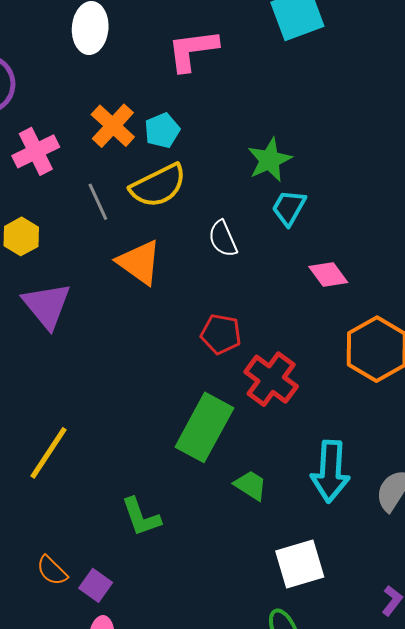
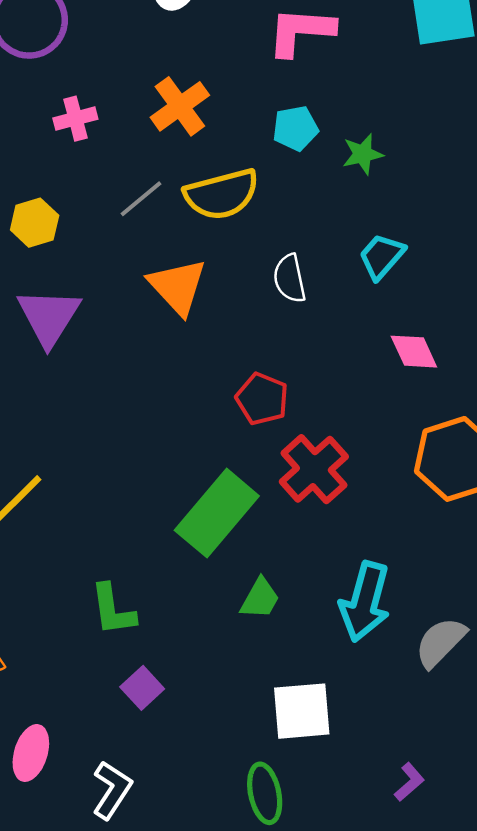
cyan pentagon: (162, 130) -> (295, 128), moved
pink cross: (36, 151) -> (75, 119), size x0.7
green star: (270, 160) -> (363, 154), moved, size x0.7
gray line: (98, 202) -> (141, 199), turned 63
green trapezoid: (251, 485) -> (260, 598), turned 75
purple square: (96, 585) -> (142, 688), moved

